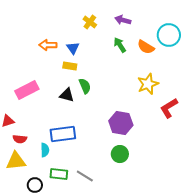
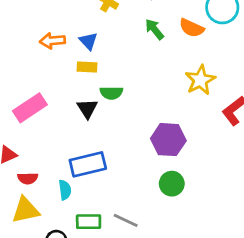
green semicircle: (85, 86) -> (111, 93), turned 119
black triangle: (67, 95) -> (87, 109), turned 49

